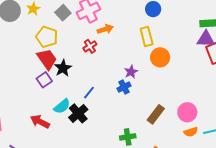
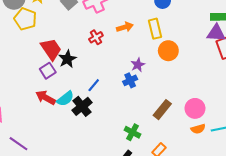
orange arrow: (105, 29) -> (125, 27), moved
yellow pentagon: (47, 37) -> (25, 19), moved
red arrow: (40, 122) -> (46, 98), moved
green cross: (128, 137) -> (132, 132), turned 35

